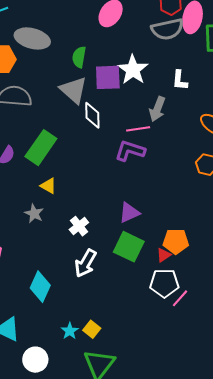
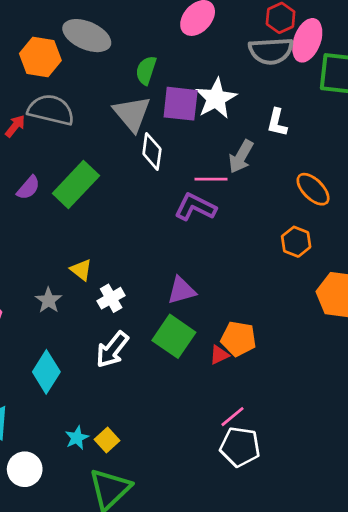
yellow triangle: (48, 186) -> (81, 270), moved
gray star: (34, 214) -> (48, 300), moved
white pentagon: (164, 283) -> (240, 447), moved

